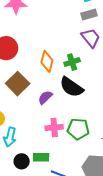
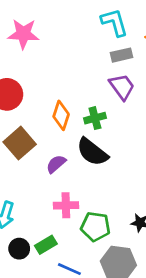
green pentagon: (78, 129) -> (95, 227), moved
green rectangle: (41, 157) -> (46, 245), turned -35

